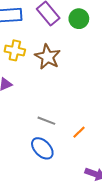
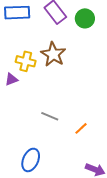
yellow cross: (15, 50) -> (26, 61), moved
blue ellipse: (42, 148) -> (31, 160), moved, turned 65

